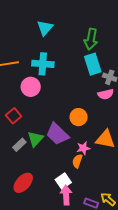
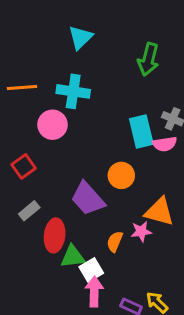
cyan rectangle: (93, 64) -> (141, 132), moved
green triangle: (35, 139) -> (73, 257), moved, turned 36
pink star: (83, 148) -> (141, 231), moved
red ellipse: (23, 183) -> (55, 235), moved, turned -40

